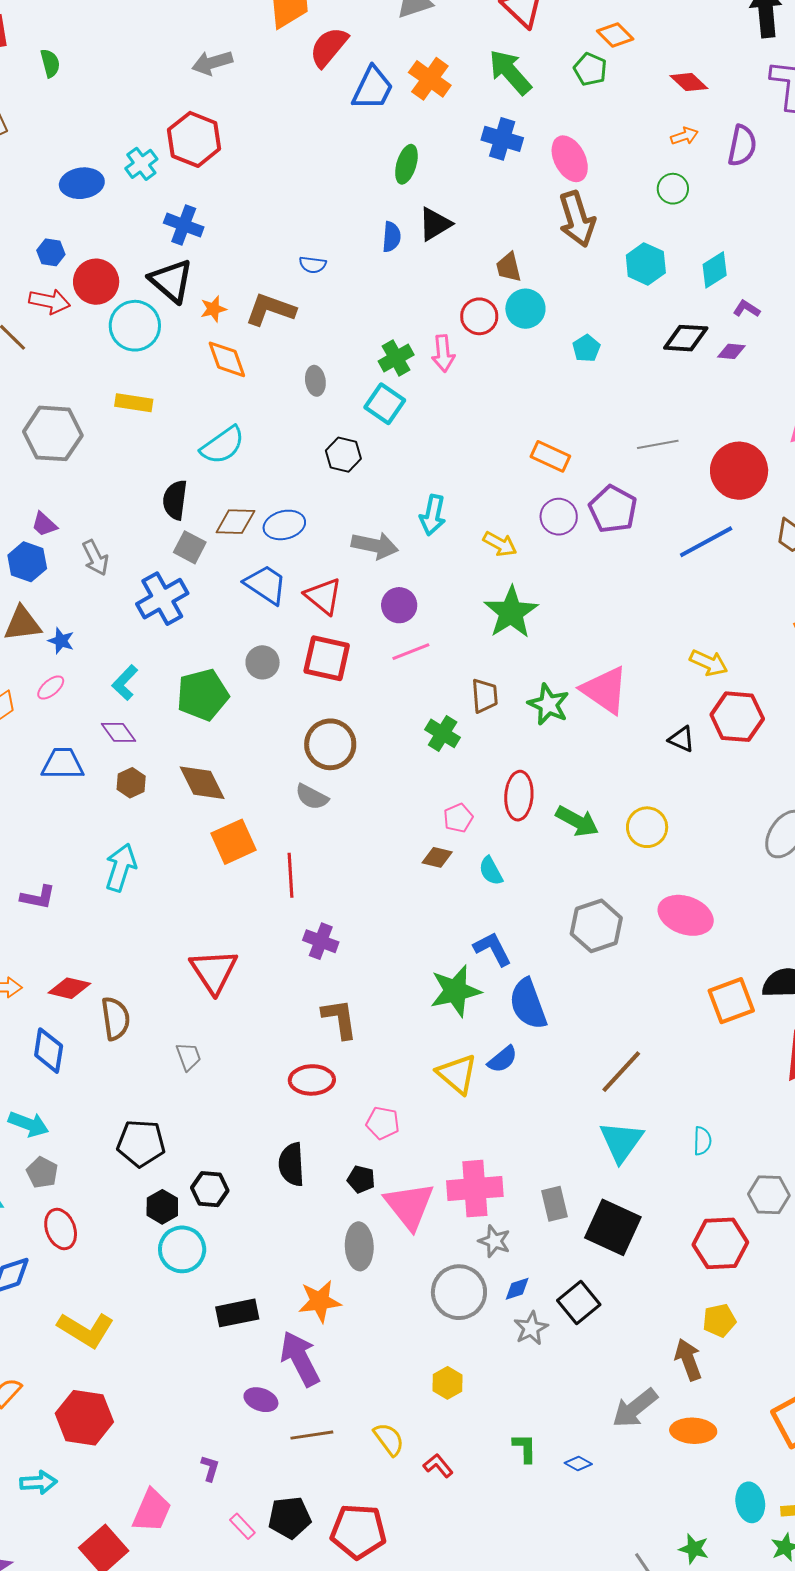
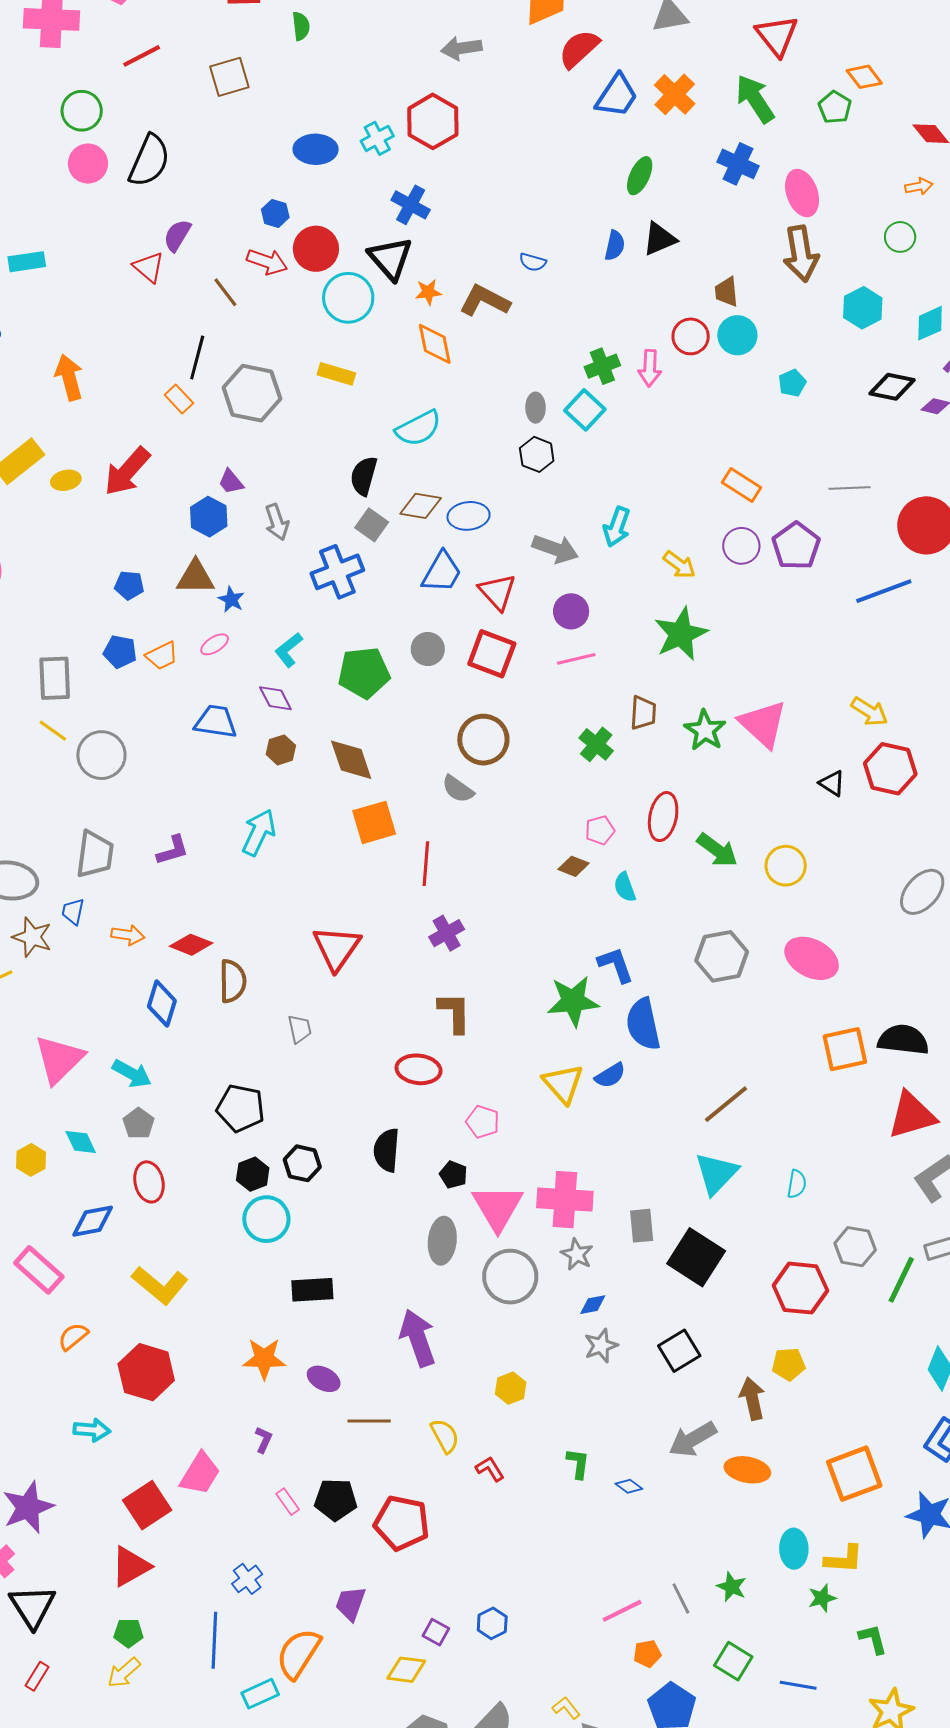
gray ellipse: (315, 381) -> (536, 408), moved
blue trapezoid: (266, 584) -> (442, 572), turned 78
purple L-shape: (38, 897) -> (173, 850), turned -36
purple cross: (321, 941) -> (447, 933), turned 32
gray circle: (459, 1292) -> (510, 1277), moved
orange star: (320, 1301) -> (264, 1359), moved
black square: (579, 1302) -> (679, 1351), moved
purple arrow: (300, 1359) -> (418, 1338), moved

